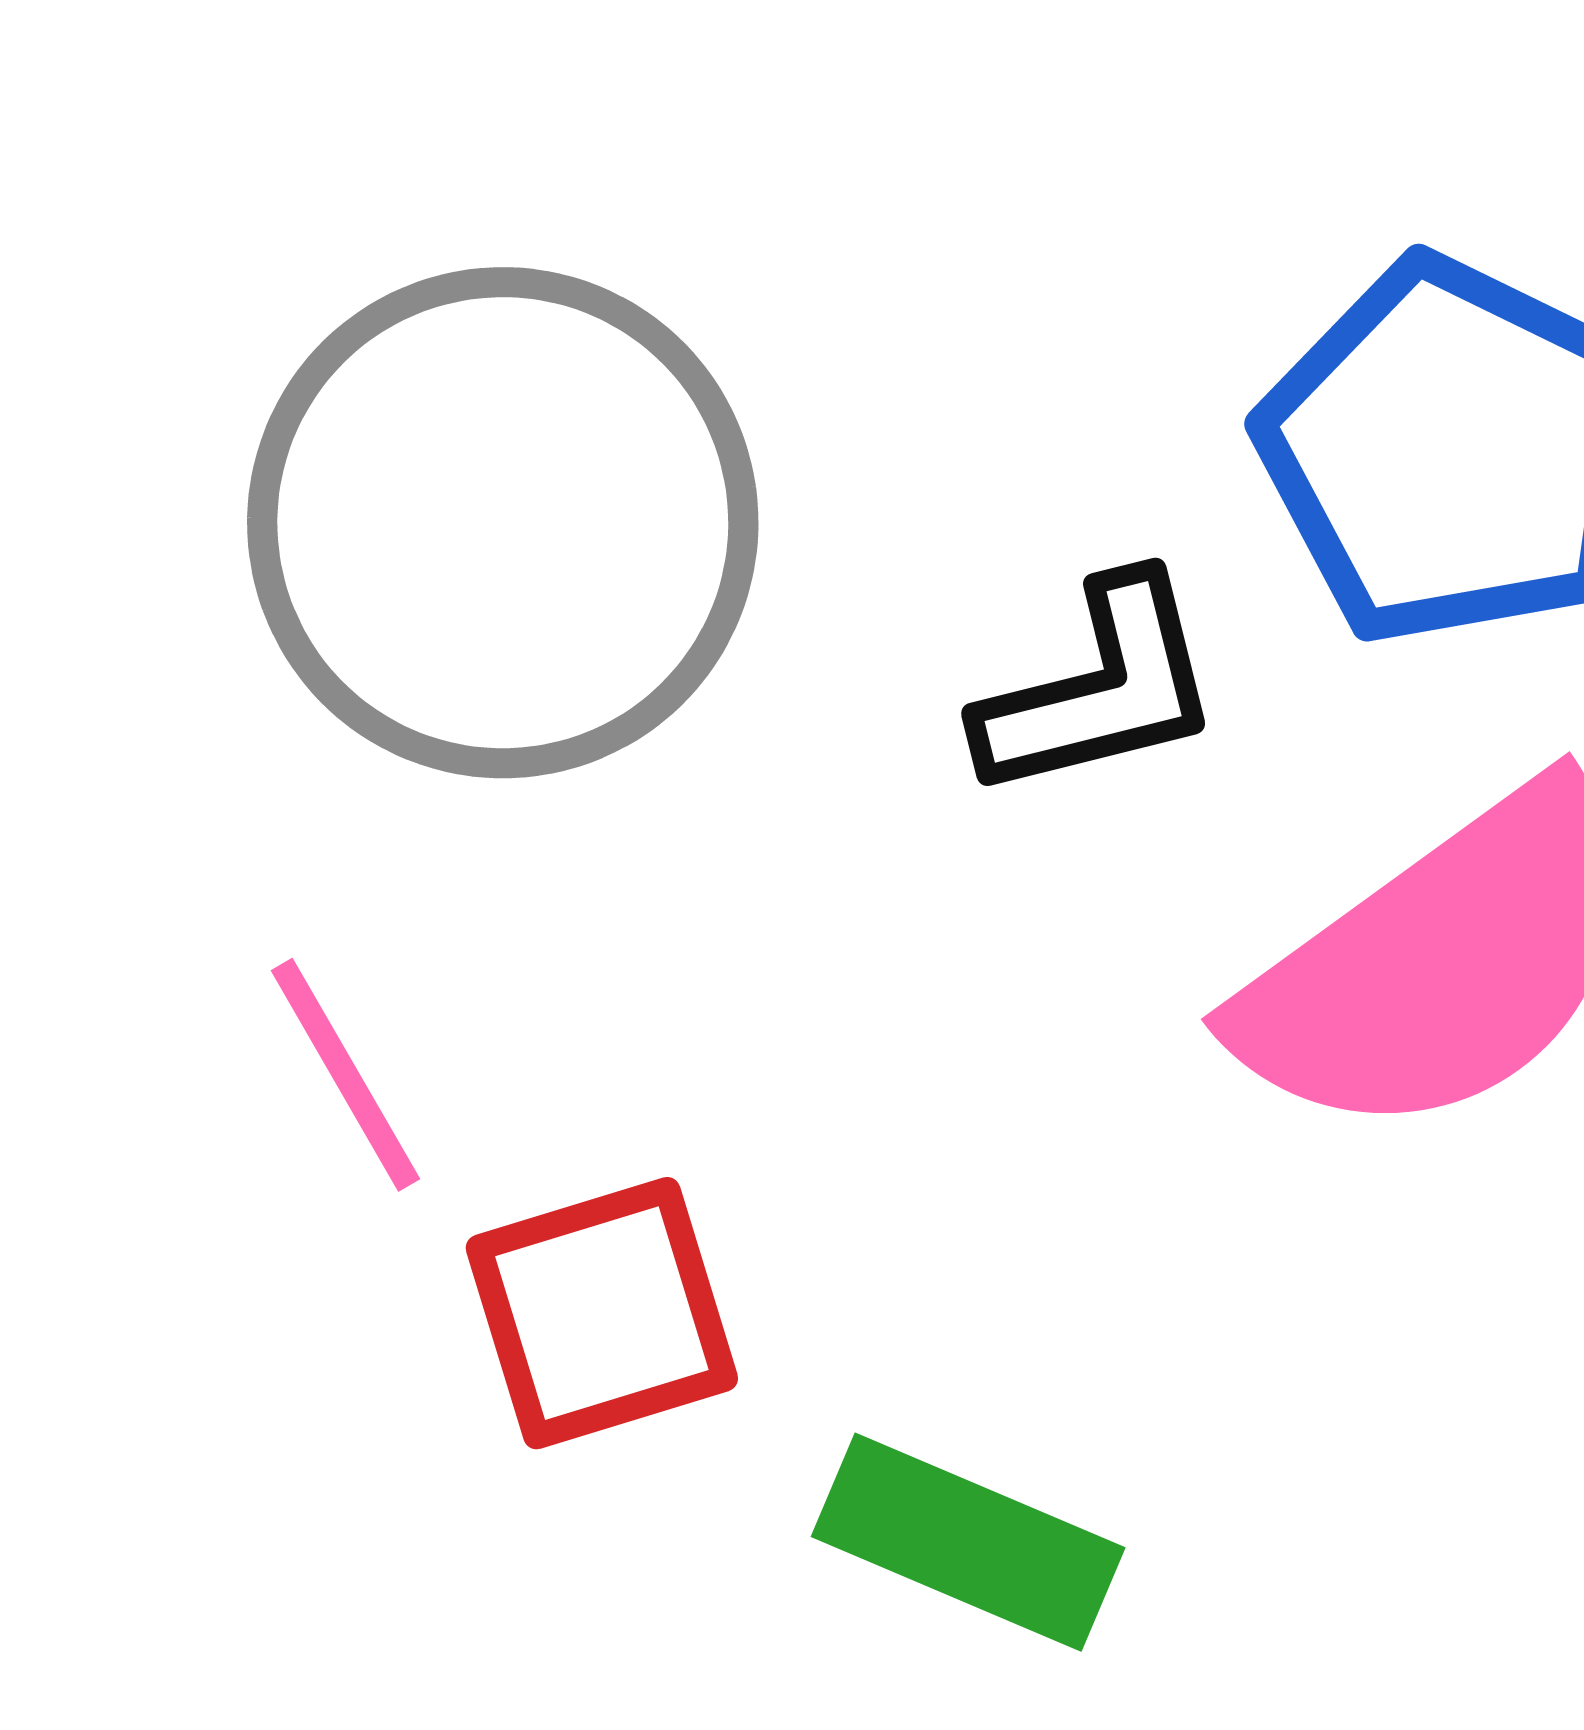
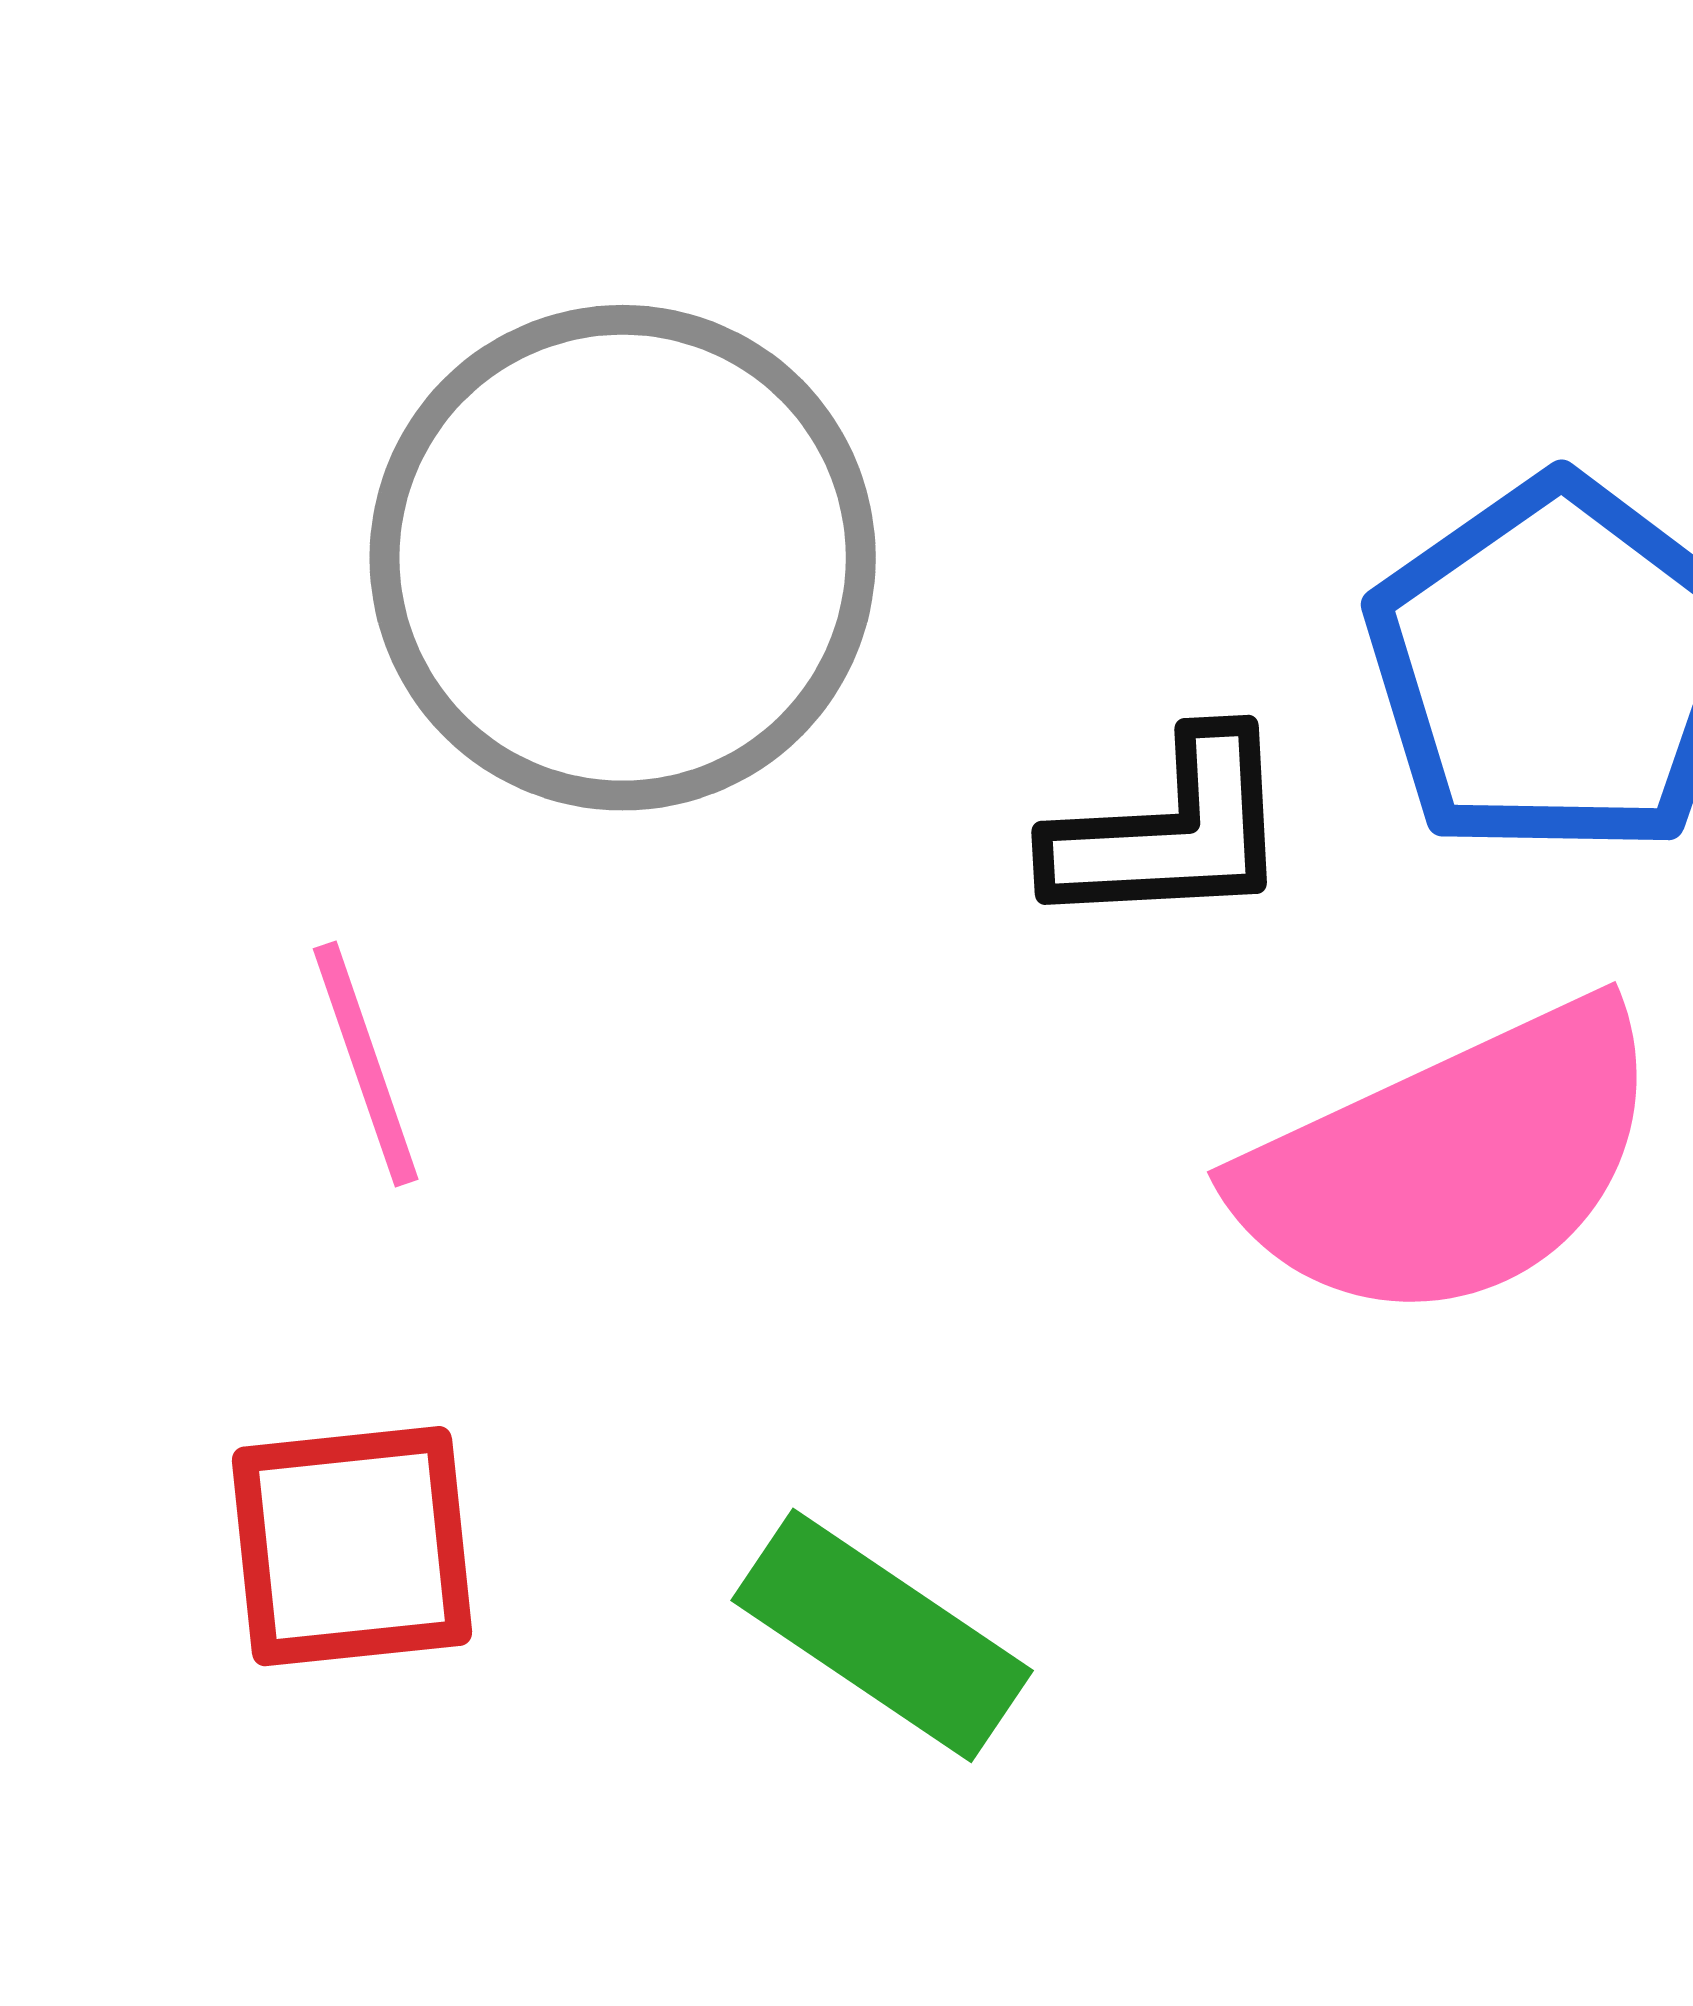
red square: (602, 1313) -> (352, 1546), moved

